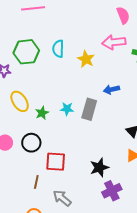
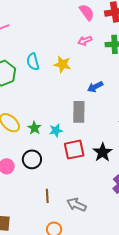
pink arrow: (114, 42) -> (85, 41), size x0.6
cyan star: (67, 109) -> (56, 131), moved
red square: (56, 162) -> (74, 150), moved
black star: (99, 167) -> (103, 152), moved

